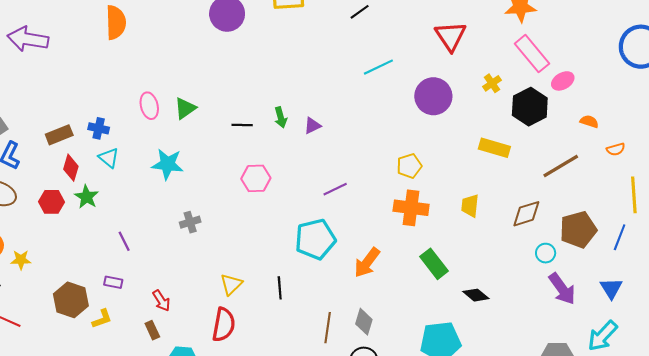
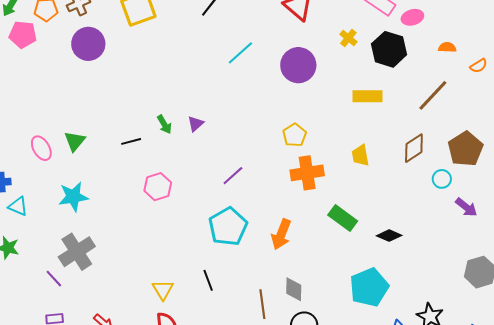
pink ellipse: (563, 81) -> (412, 17), turned 30
gray cross: (190, 222) -> (77, 252), moved, size x1.8
purple arrow: (562, 289) -> (466, 207), size x0.7

